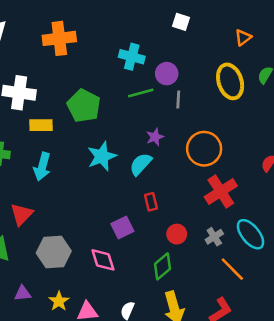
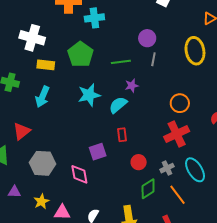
cyan cross: (132, 57) -> (94, 18), moved, turned -30
green line: (141, 93) -> (121, 62), moved
orange circle: (204, 149) -> (180, 103), moved, size x0.7
green diamond: (162, 266) -> (148, 189), moved

